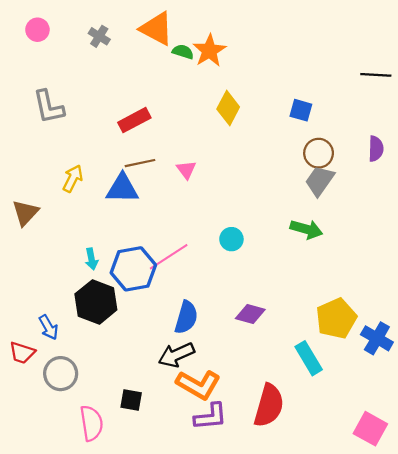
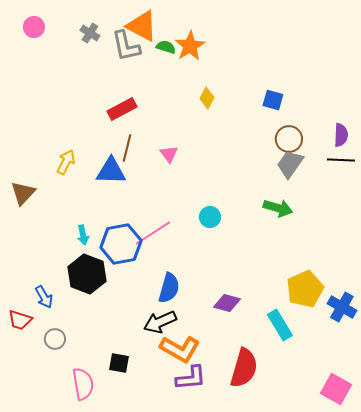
black line: (376, 75) -> (341, 160), moved
gray L-shape: (48, 107) -> (126, 46), moved
yellow diamond: (228, 108) -> (207, 98), size x0.7
brown line: (140, 163) -> (127, 148), turned -64
purple diamond: (250, 314) -> (227, 303), moved
gray circle: (61, 374) -> (55, 339), size x0.7

